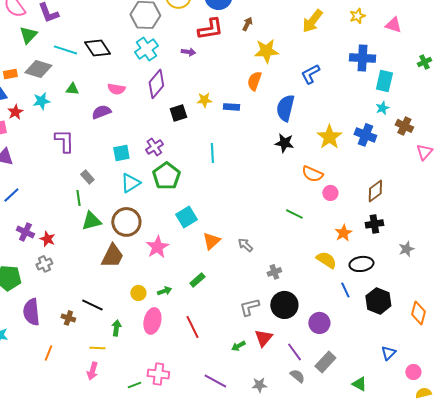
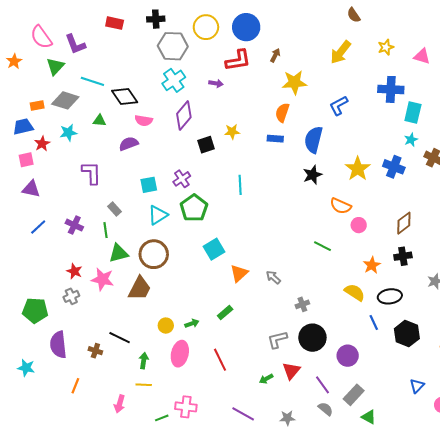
black diamond: (97, 48) -> (125, 96), moved
blue rectangle: (231, 107) -> (275, 139), moved
black star: (284, 143) -> (312, 175), turned -30
purple cross: (25, 232) -> (74, 225), moved
pink star: (157, 247) -> (102, 279), moved, turned -30
yellow line: (97, 348) -> (144, 385), moved
green triangle: (359, 384) -> (369, 417), moved

